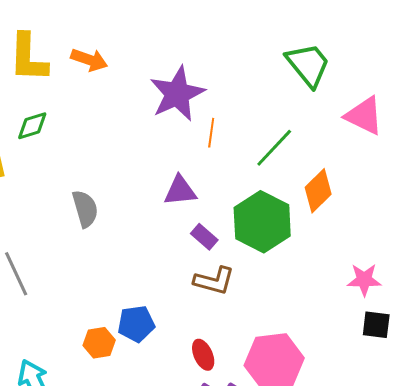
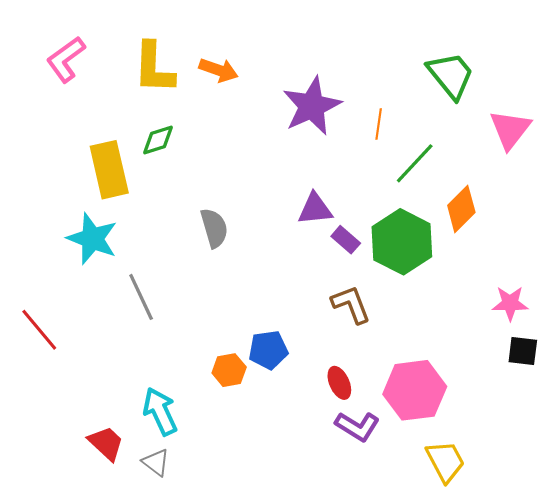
pink triangle: (364, 116) -> (510, 129), turned 42
orange line: (211, 133) -> (379, 124), moved
purple rectangle: (204, 237) -> (346, 240), moved
brown L-shape: (214, 281) -> (351, 304), turned -126

